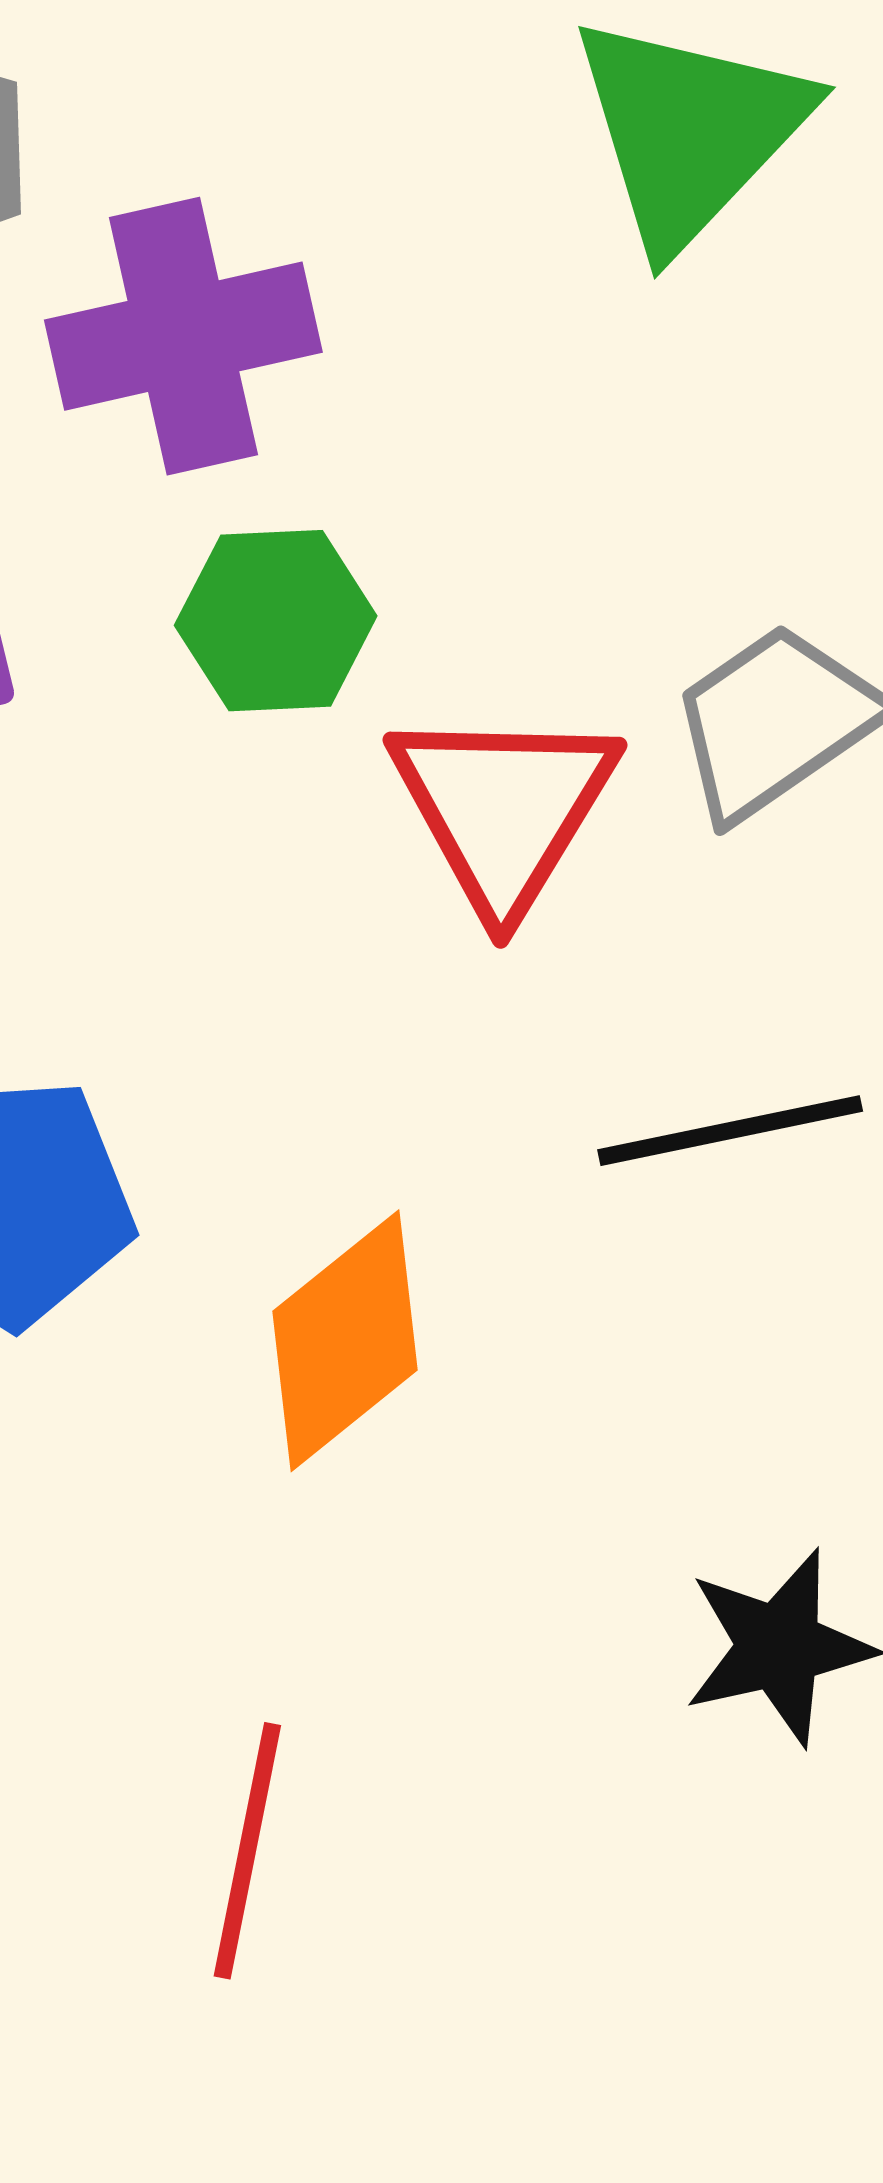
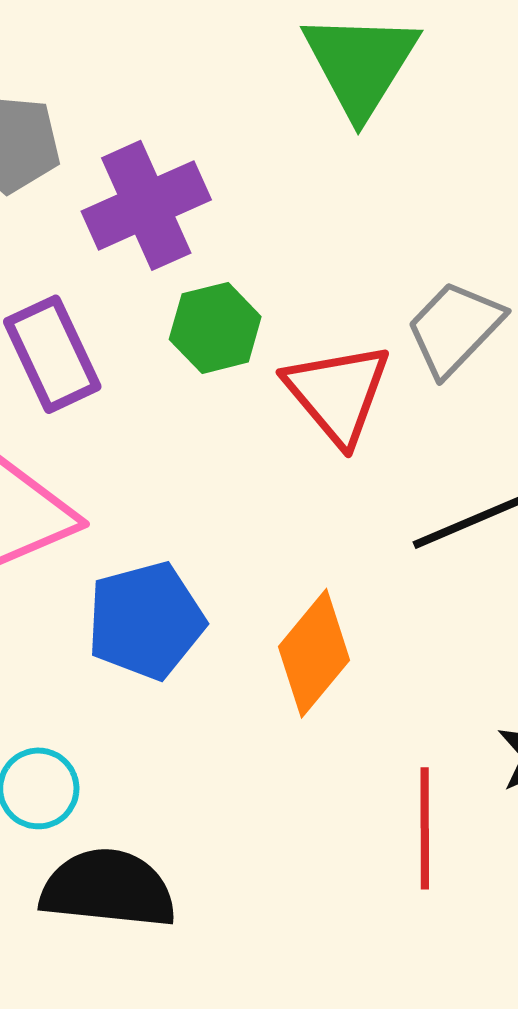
red line: (247, 1851) -> (425, 828), moved

